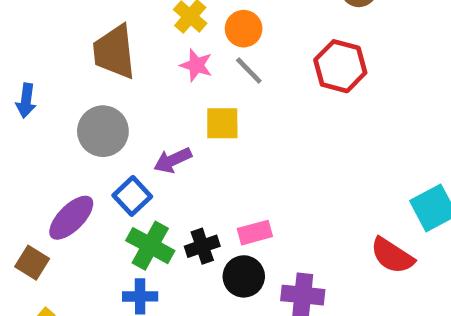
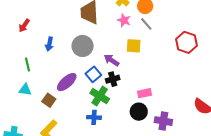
red hexagon: (340, 66) -> (186, 42), moved
blue arrow: (26, 101) -> (49, 44), moved
purple arrow: (173, 160) -> (111, 60), turned 56
black cross: (202, 246) -> (113, 79), moved

